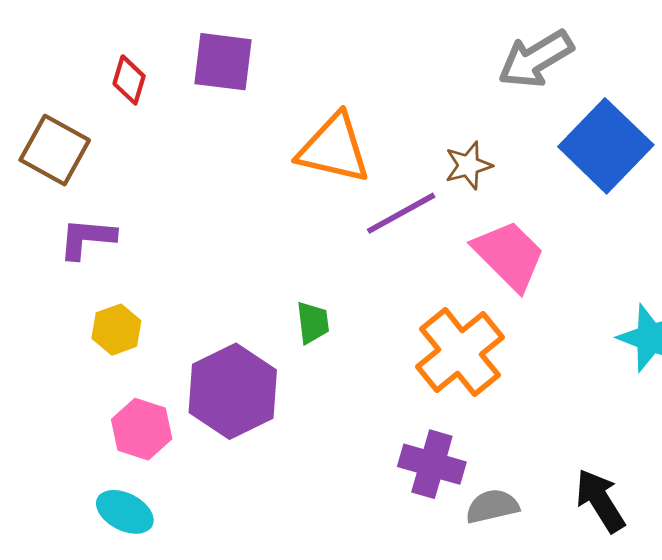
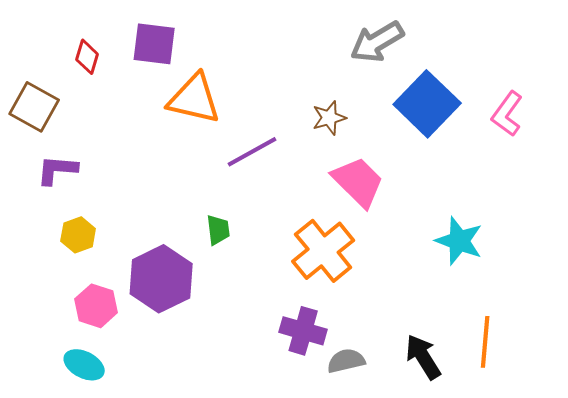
orange triangle: (334, 149) -> (194, 99), moved
purple line: (401, 213) -> (252, 152), moved

